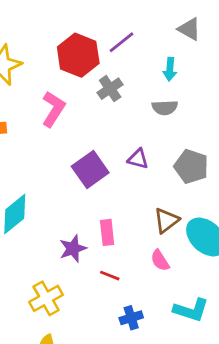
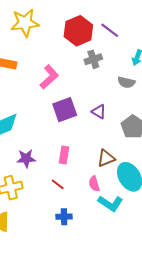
purple line: (121, 42) -> (110, 30), turned 60
pink L-shape: (53, 109) -> (49, 77), moved
purple star: (73, 249) -> (26, 159), moved
cyan L-shape: (191, 310) -> (110, 203), moved

